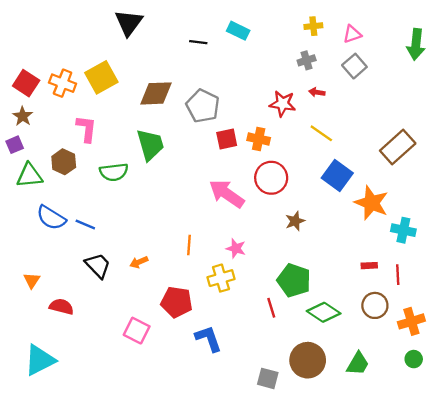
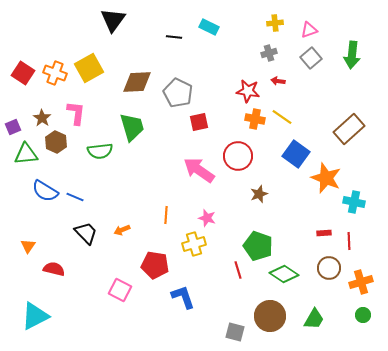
green arrow: (416, 44) -> (352, 55), moved
brown star: (23, 116) -> (42, 118), moved
orange cross: (259, 139) -> (255, 119), moved

